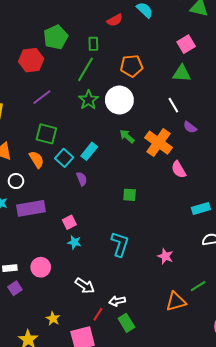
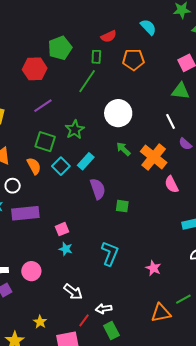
red semicircle: (115, 20) -> (109, 36), moved
orange pentagon: (132, 66) -> (133, 60), moved
green star: (88, 100) -> (75, 130), moved
purple semicircle: (82, 179) -> (98, 189), moved, size x1.5

